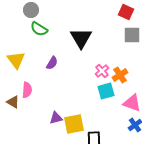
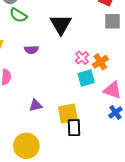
purple semicircle: (52, 63) -> (31, 50), turned 56
yellow square: (74, 124) -> (68, 113), moved

